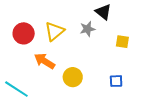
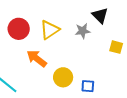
blue square: (116, 81) -> (88, 86), moved

